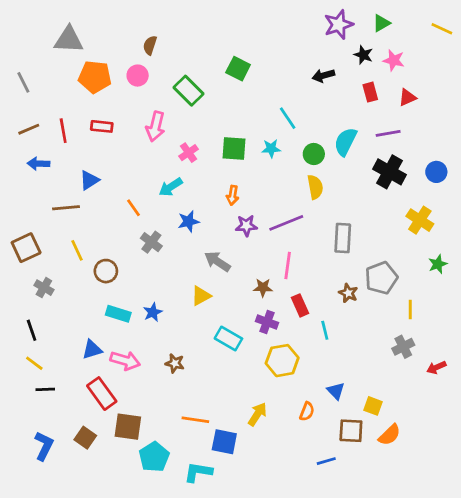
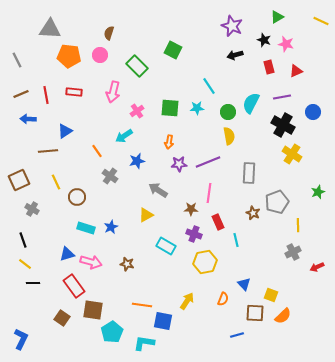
purple star: (339, 25) -> (232, 26), moved, turned -30
blue circle: (436, 172) -> (313, 112), moved
yellow cross: (420, 220) -> (292, 154), moved
blue L-shape: (44, 446) -> (21, 339), moved

